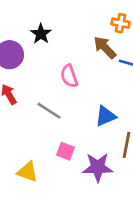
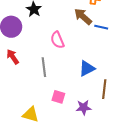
gray line: (49, 111) -> (44, 67), turned 54
purple star: (98, 167) -> (84, 107), size x0.7

